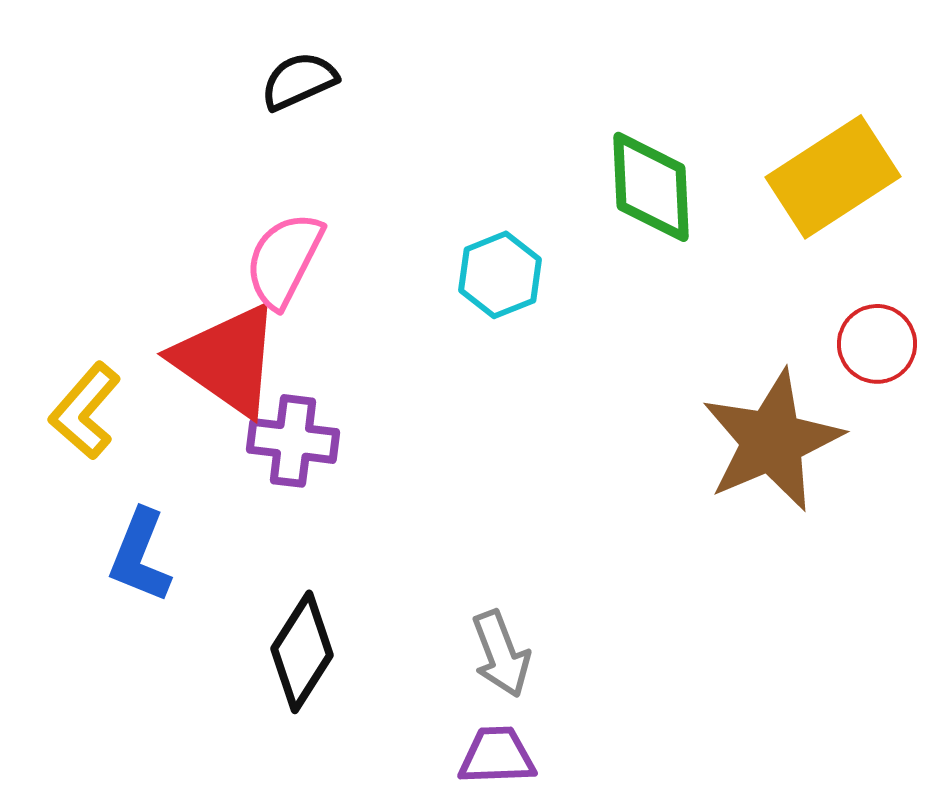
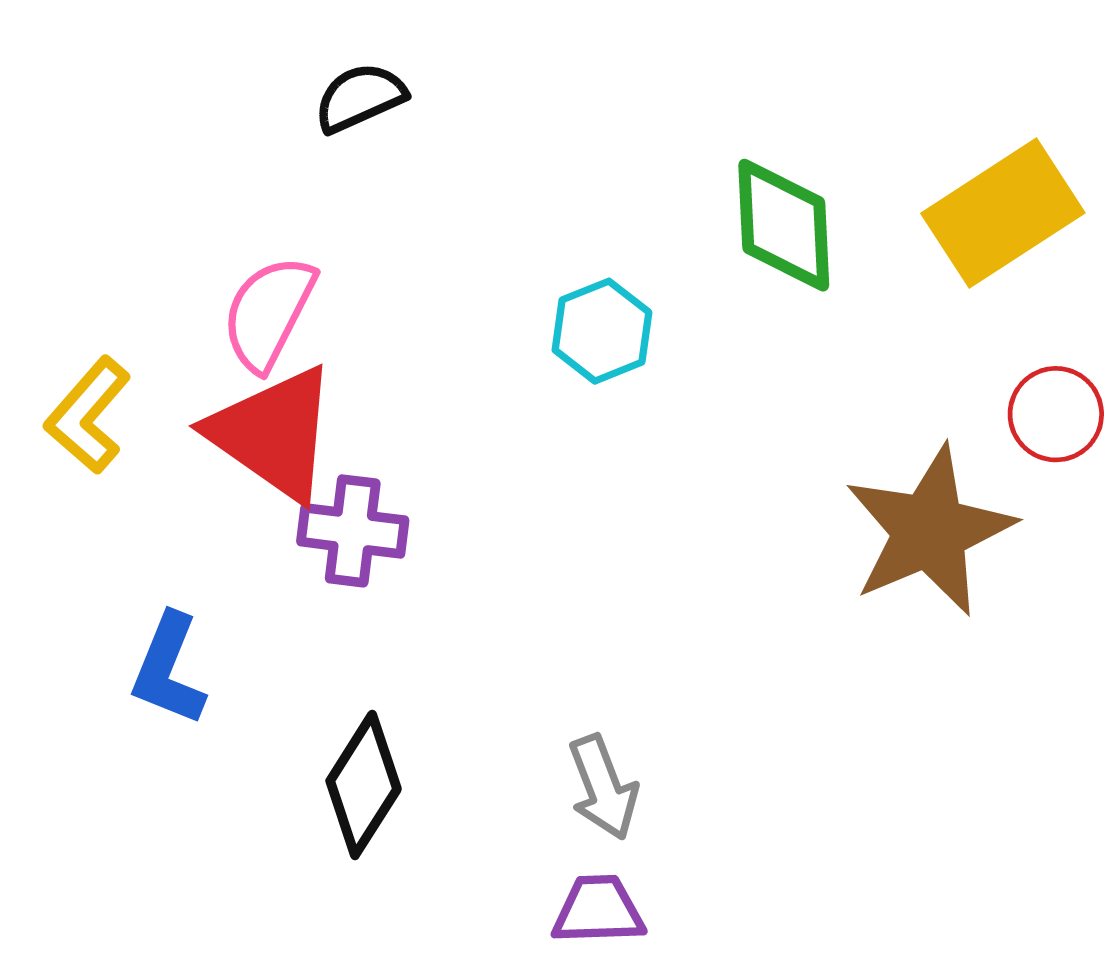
pink semicircle: (284, 260) -> (268, 313), moved
yellow L-shape: (85, 411) -> (88, 415), moved

